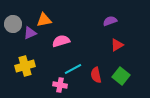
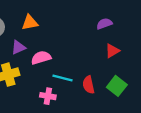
purple triangle: (30, 33) -> (18, 47), moved
pink semicircle: (61, 41) -> (41, 58), moved
cyan line: (73, 69) -> (63, 78), turned 42

